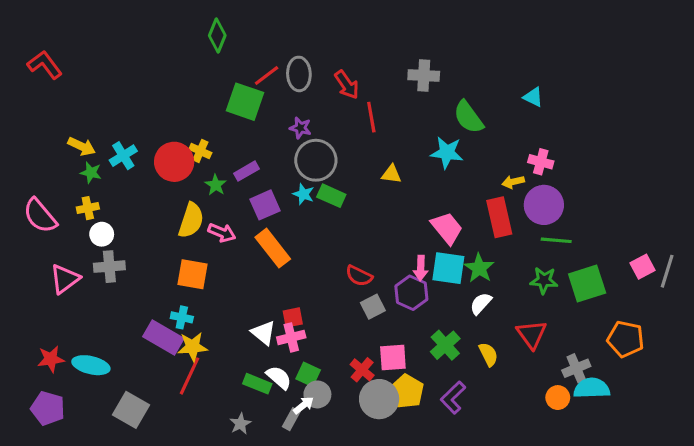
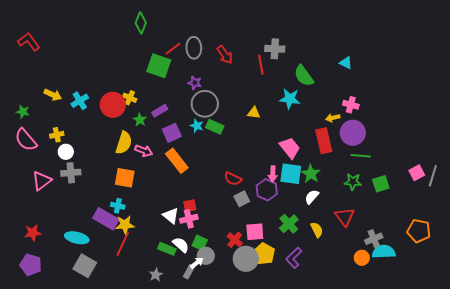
red line: (371, 117) -> (261, 65), moved
green star: (91, 173) -> (23, 112), moved
green square: (587, 284) -> (381, 184), size x0.7
orange pentagon: (626, 339) -> (419, 231), moved
cyan ellipse: (91, 365) -> (77, 238), moved

